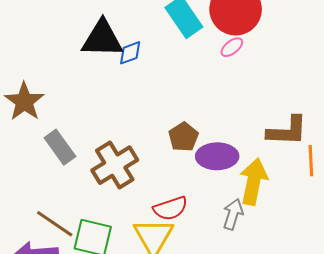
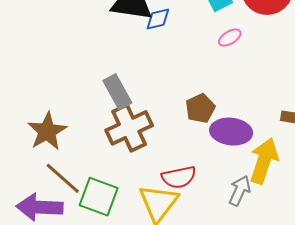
pink ellipse: (232, 47) -> (230, 38), moved
brown star: (24, 102) -> (47, 131), moved
gray rectangle: (60, 147) -> (117, 92), moved

